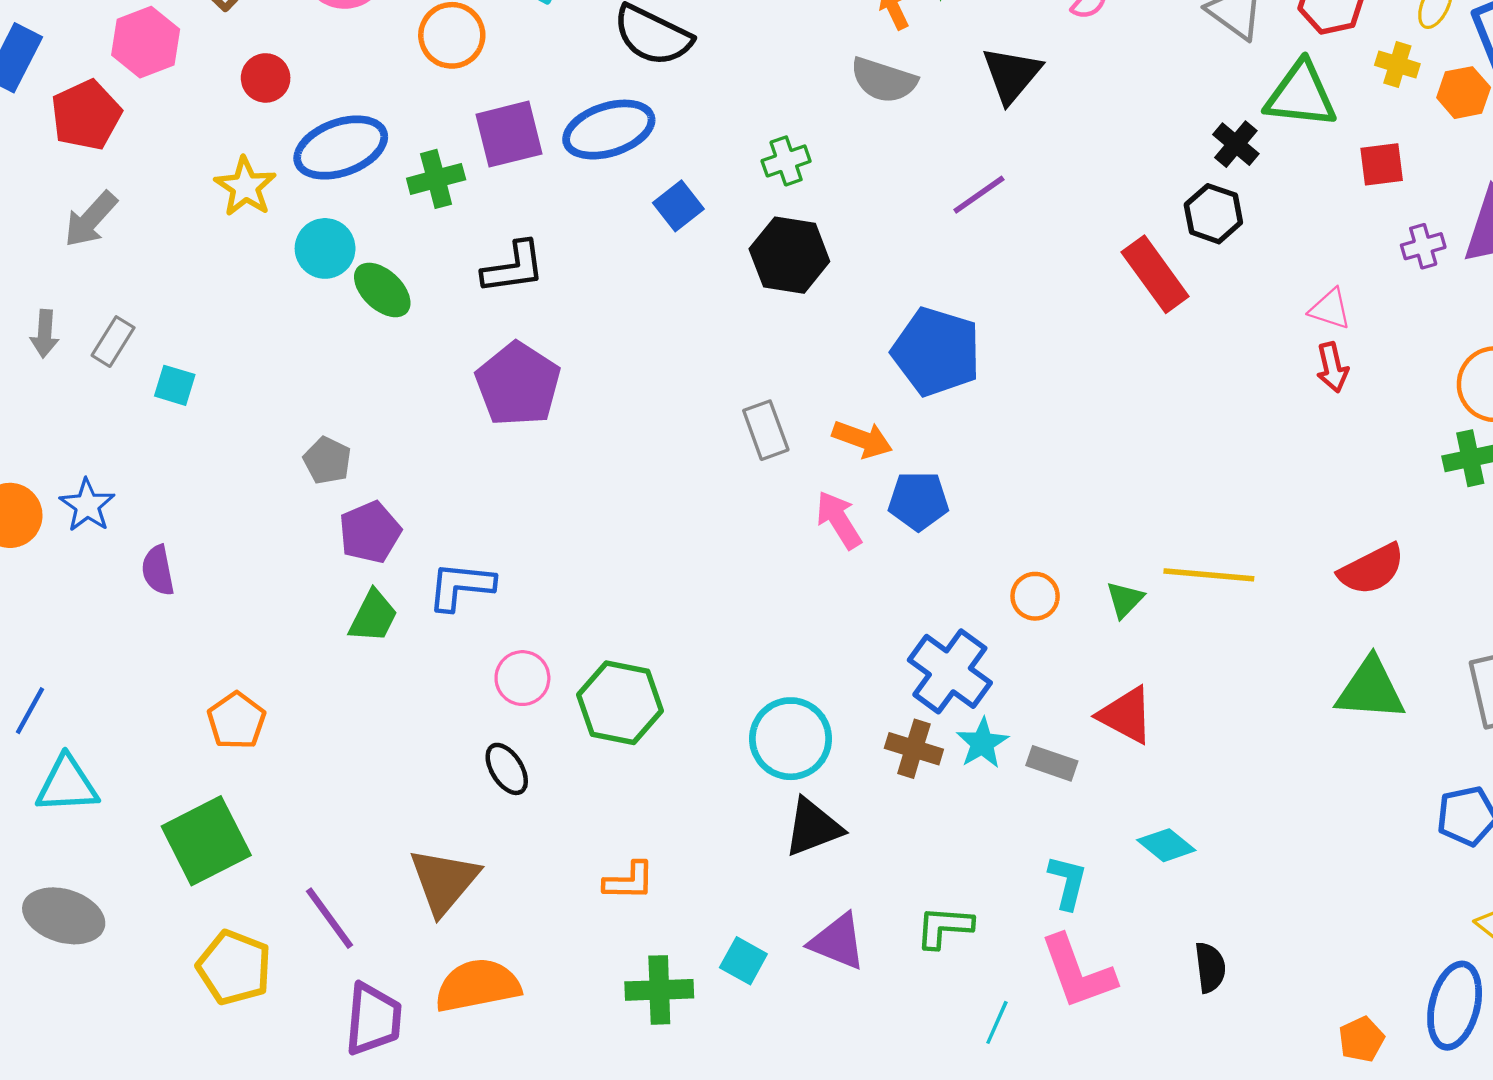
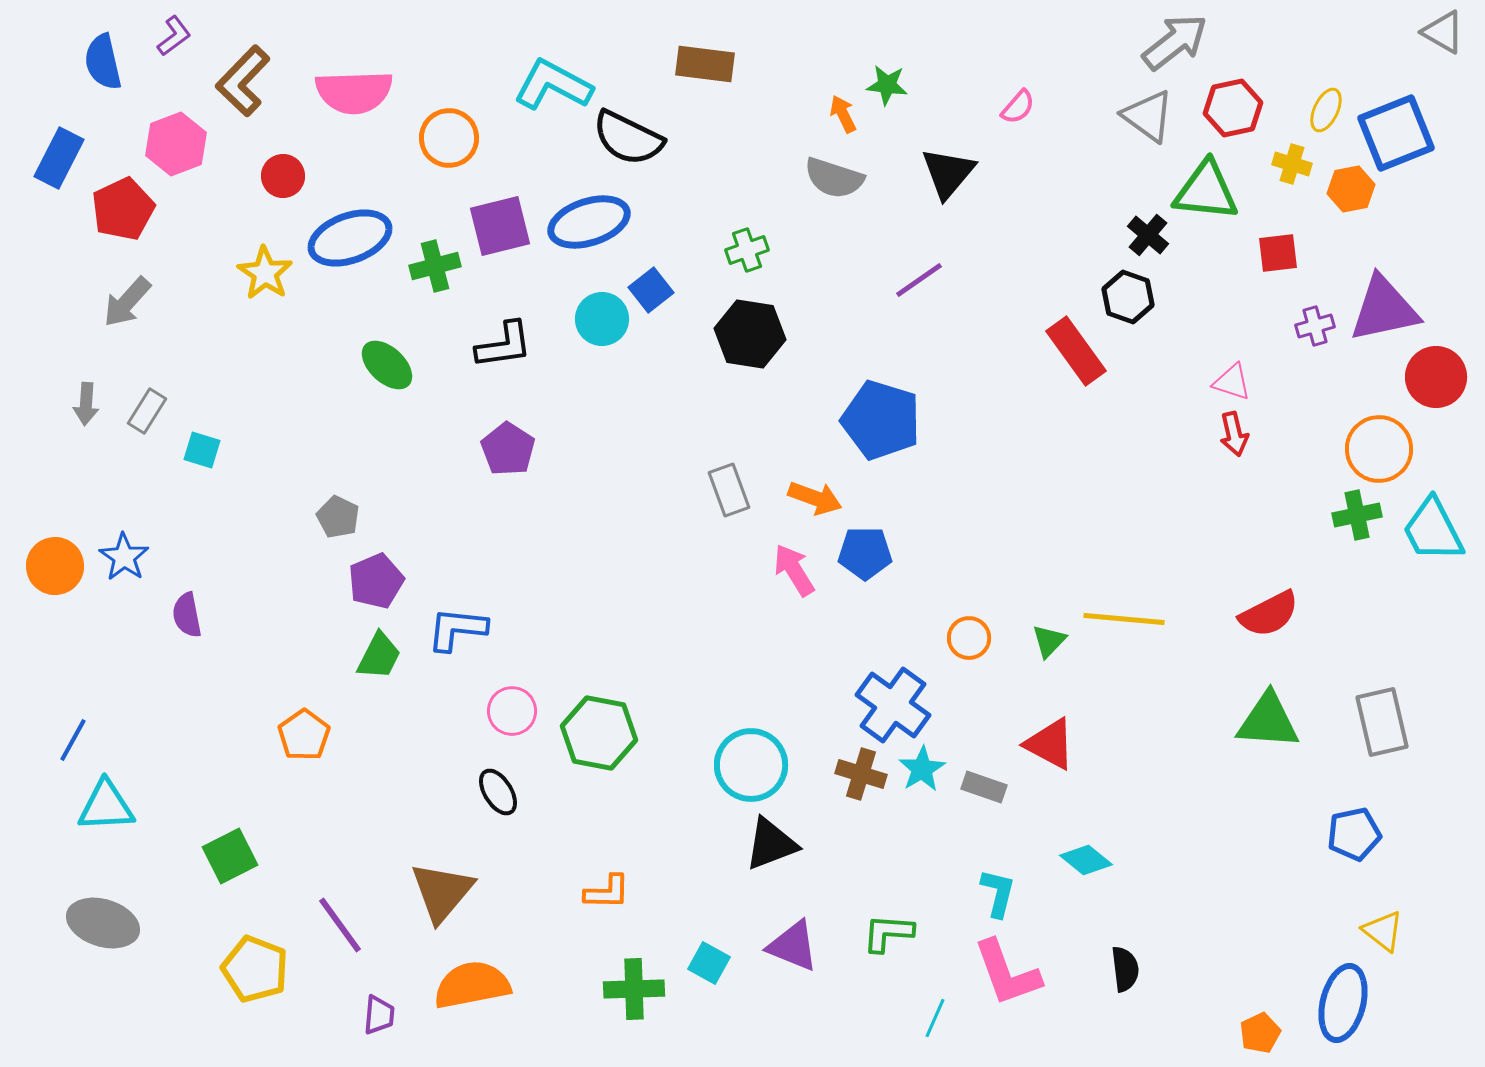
cyan circle: (325, 248) -> (602, 319), moved
purple pentagon: (518, 384) -> (508, 449), size x0.7
orange pentagon: (236, 721) -> (304, 735), moved
green square: (206, 841) -> (230, 856), size x0.7
purple trapezoid: (373, 1019) -> (379, 1015), size x0.6

